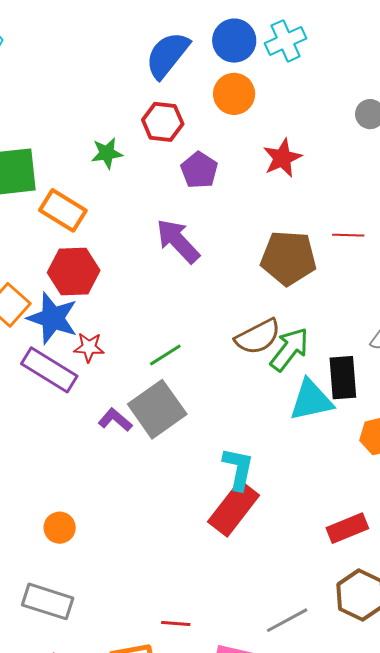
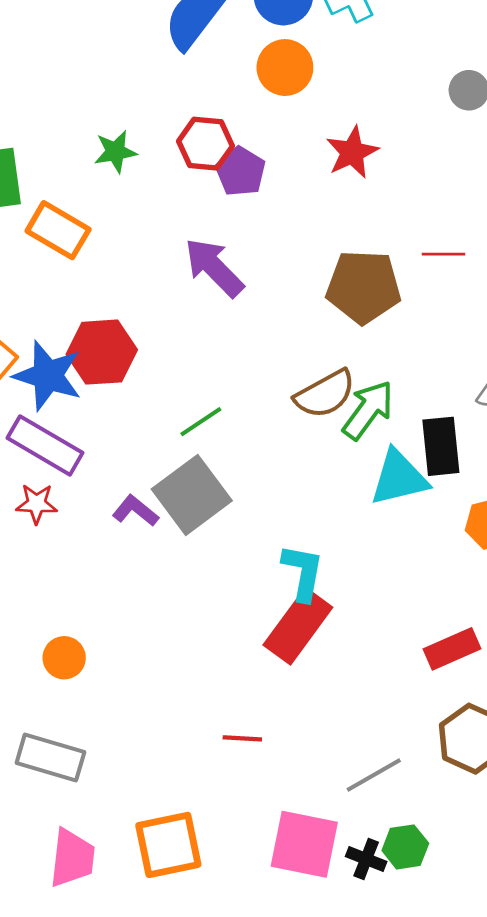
red hexagon: (163, 122) -> (205, 144), moved
red hexagon: (74, 272) -> (102, 352), moved
red star: (89, 347) -> (37, 504), moved
red line: (176, 623) -> (242, 738), moved

